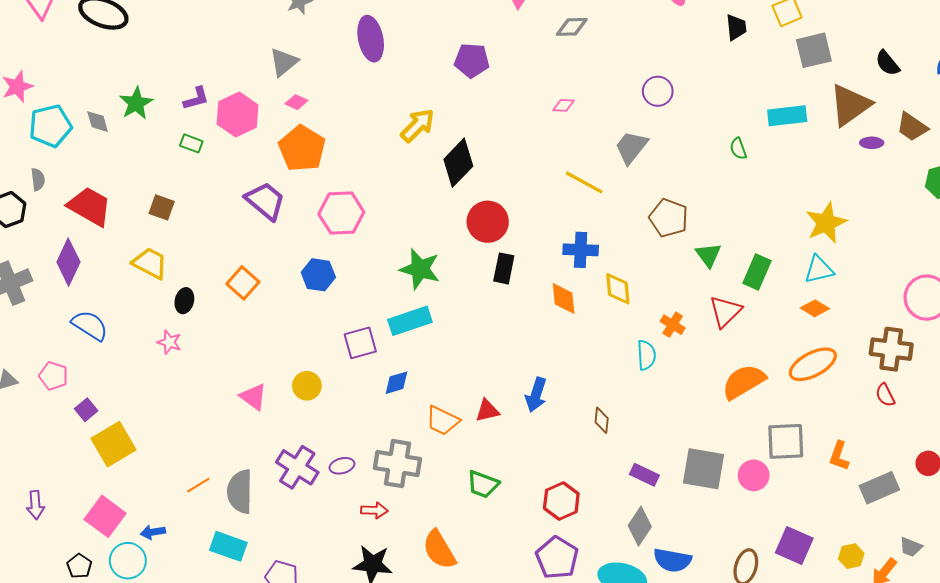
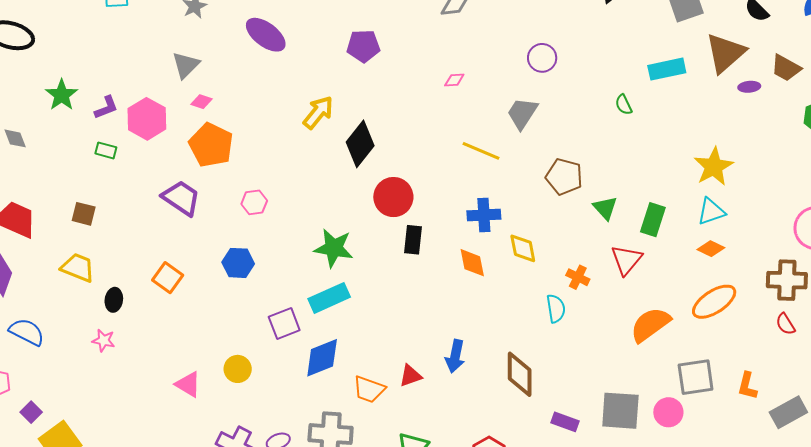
purple ellipse: (371, 39) -> (266, 35), turned -36
green star: (136, 103) -> (62, 95), moved
pink hexagon: (341, 213) -> (254, 202), size x0.6
blue diamond: (396, 383) -> (322, 358), size x1.6
brown diamond: (602, 420) -> (520, 374), size x1.8

